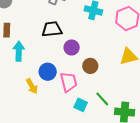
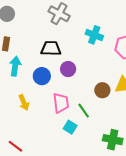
brown circle: (90, 66) -> (102, 90), moved
blue circle: (48, 72) -> (42, 76), moved
green line: (102, 99) -> (84, 111), moved

